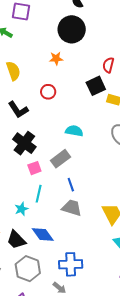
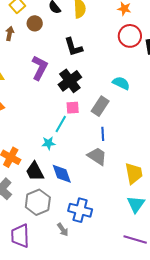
red circle: (48, 92) -> (130, 36), moved, size x1.5
gray rectangle: (61, 159) -> (100, 106), turned -36
cyan line: (39, 194) -> (61, 124), moved

